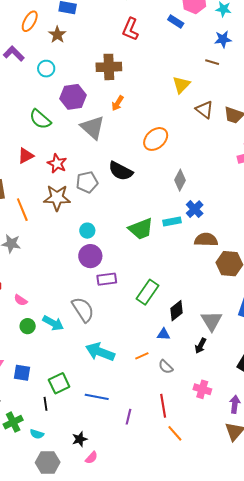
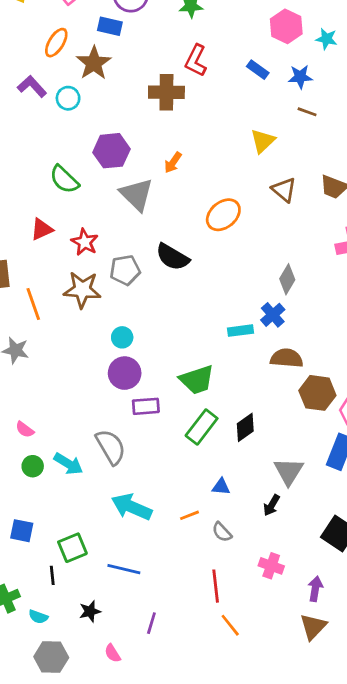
blue rectangle: (176, 22) -> (258, 70), moved
brown star: (57, 35) -> (94, 63), size x1.4
blue star: (223, 39) -> (300, 77), moved
brown cross: (109, 67) -> (166, 92), moved
cyan circle: (46, 69) -> (68, 98), moved
brown triangle: (204, 110) -> (284, 190), moved
gray diamond: (180, 180) -> (287, 279), moved
green trapezoid: (141, 229) -> (197, 380), moved
black diamond: (176, 311) -> (245, 427), moved
purple line: (129, 417) -> (151, 623), moved
black star: (80, 439) -> (90, 611), moved
pink semicircle: (91, 458) -> (112, 653), turned 104

